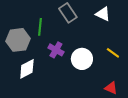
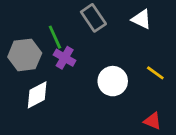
green line: (40, 27) -> (55, 37), turned -30
purple cross: (56, 50) -> (65, 58), moved

